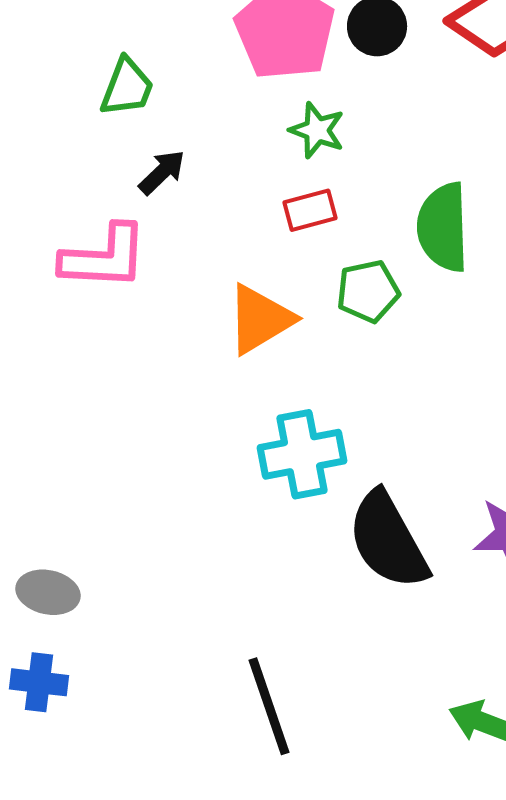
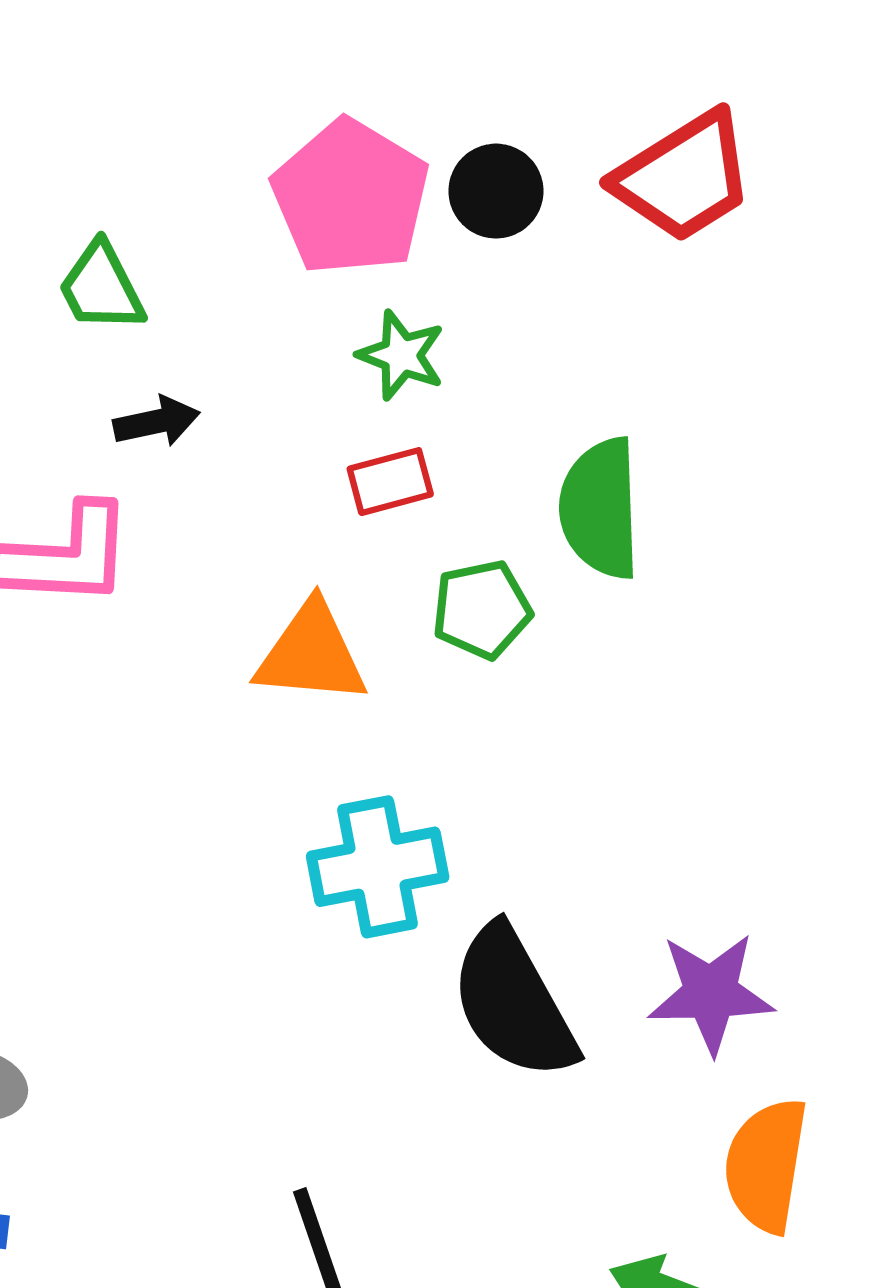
green trapezoid: (127, 87) -> (101, 287), turned 132
black arrow: (162, 172) -> (157, 422), turned 32
orange triangle: (260, 319) -> (311, 654), turned 36

